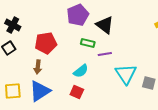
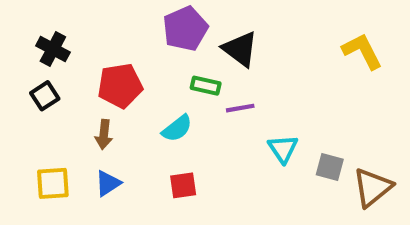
cyan semicircle: (81, 71) -> (177, 128), moved
cyan triangle: (126, 74) -> (283, 149), size x0.7
blue triangle: (40, 91) -> (108, 183), size x0.6
red square: (77, 92) -> (183, 185), turned -32

